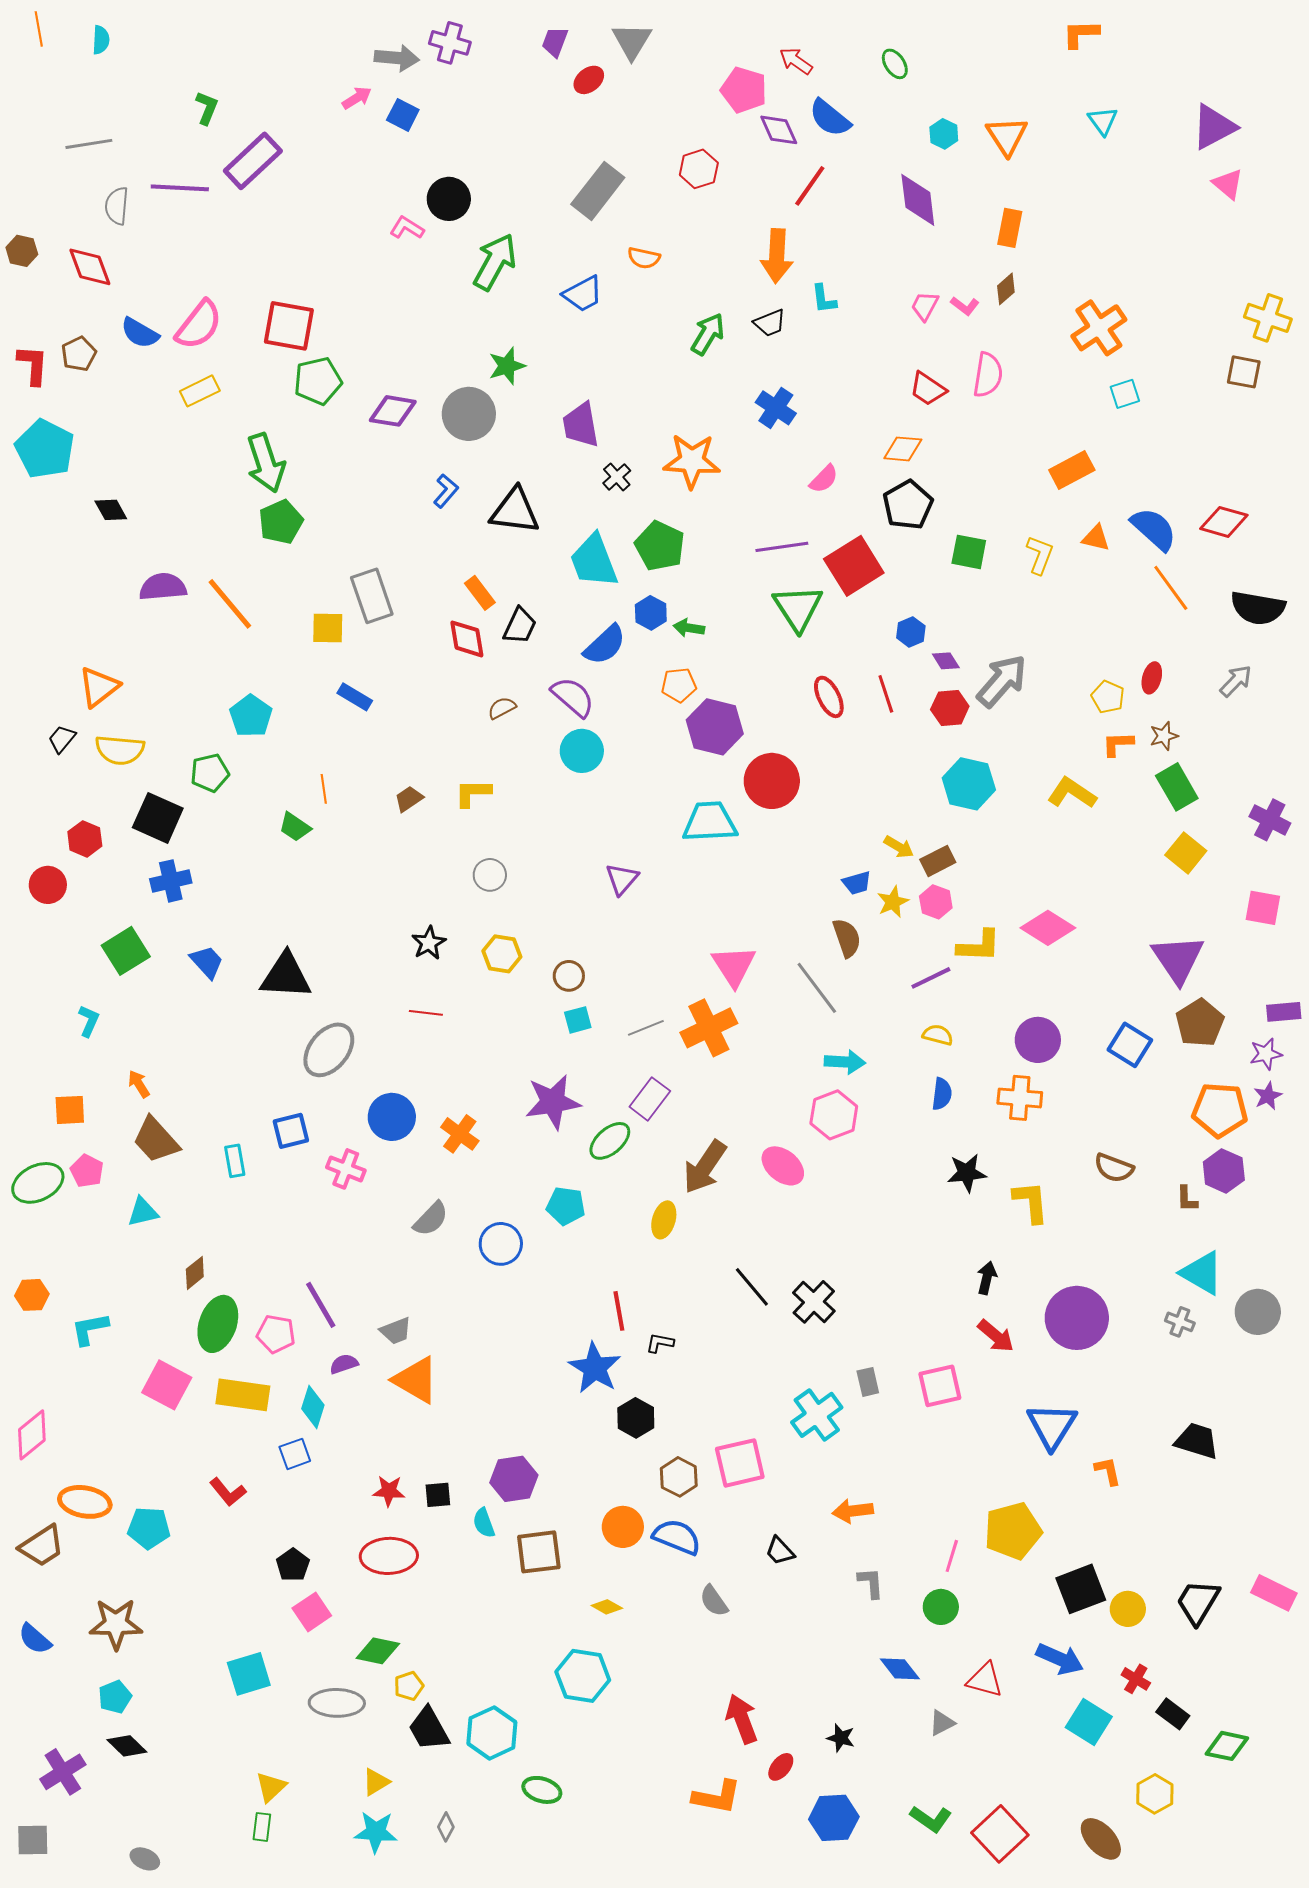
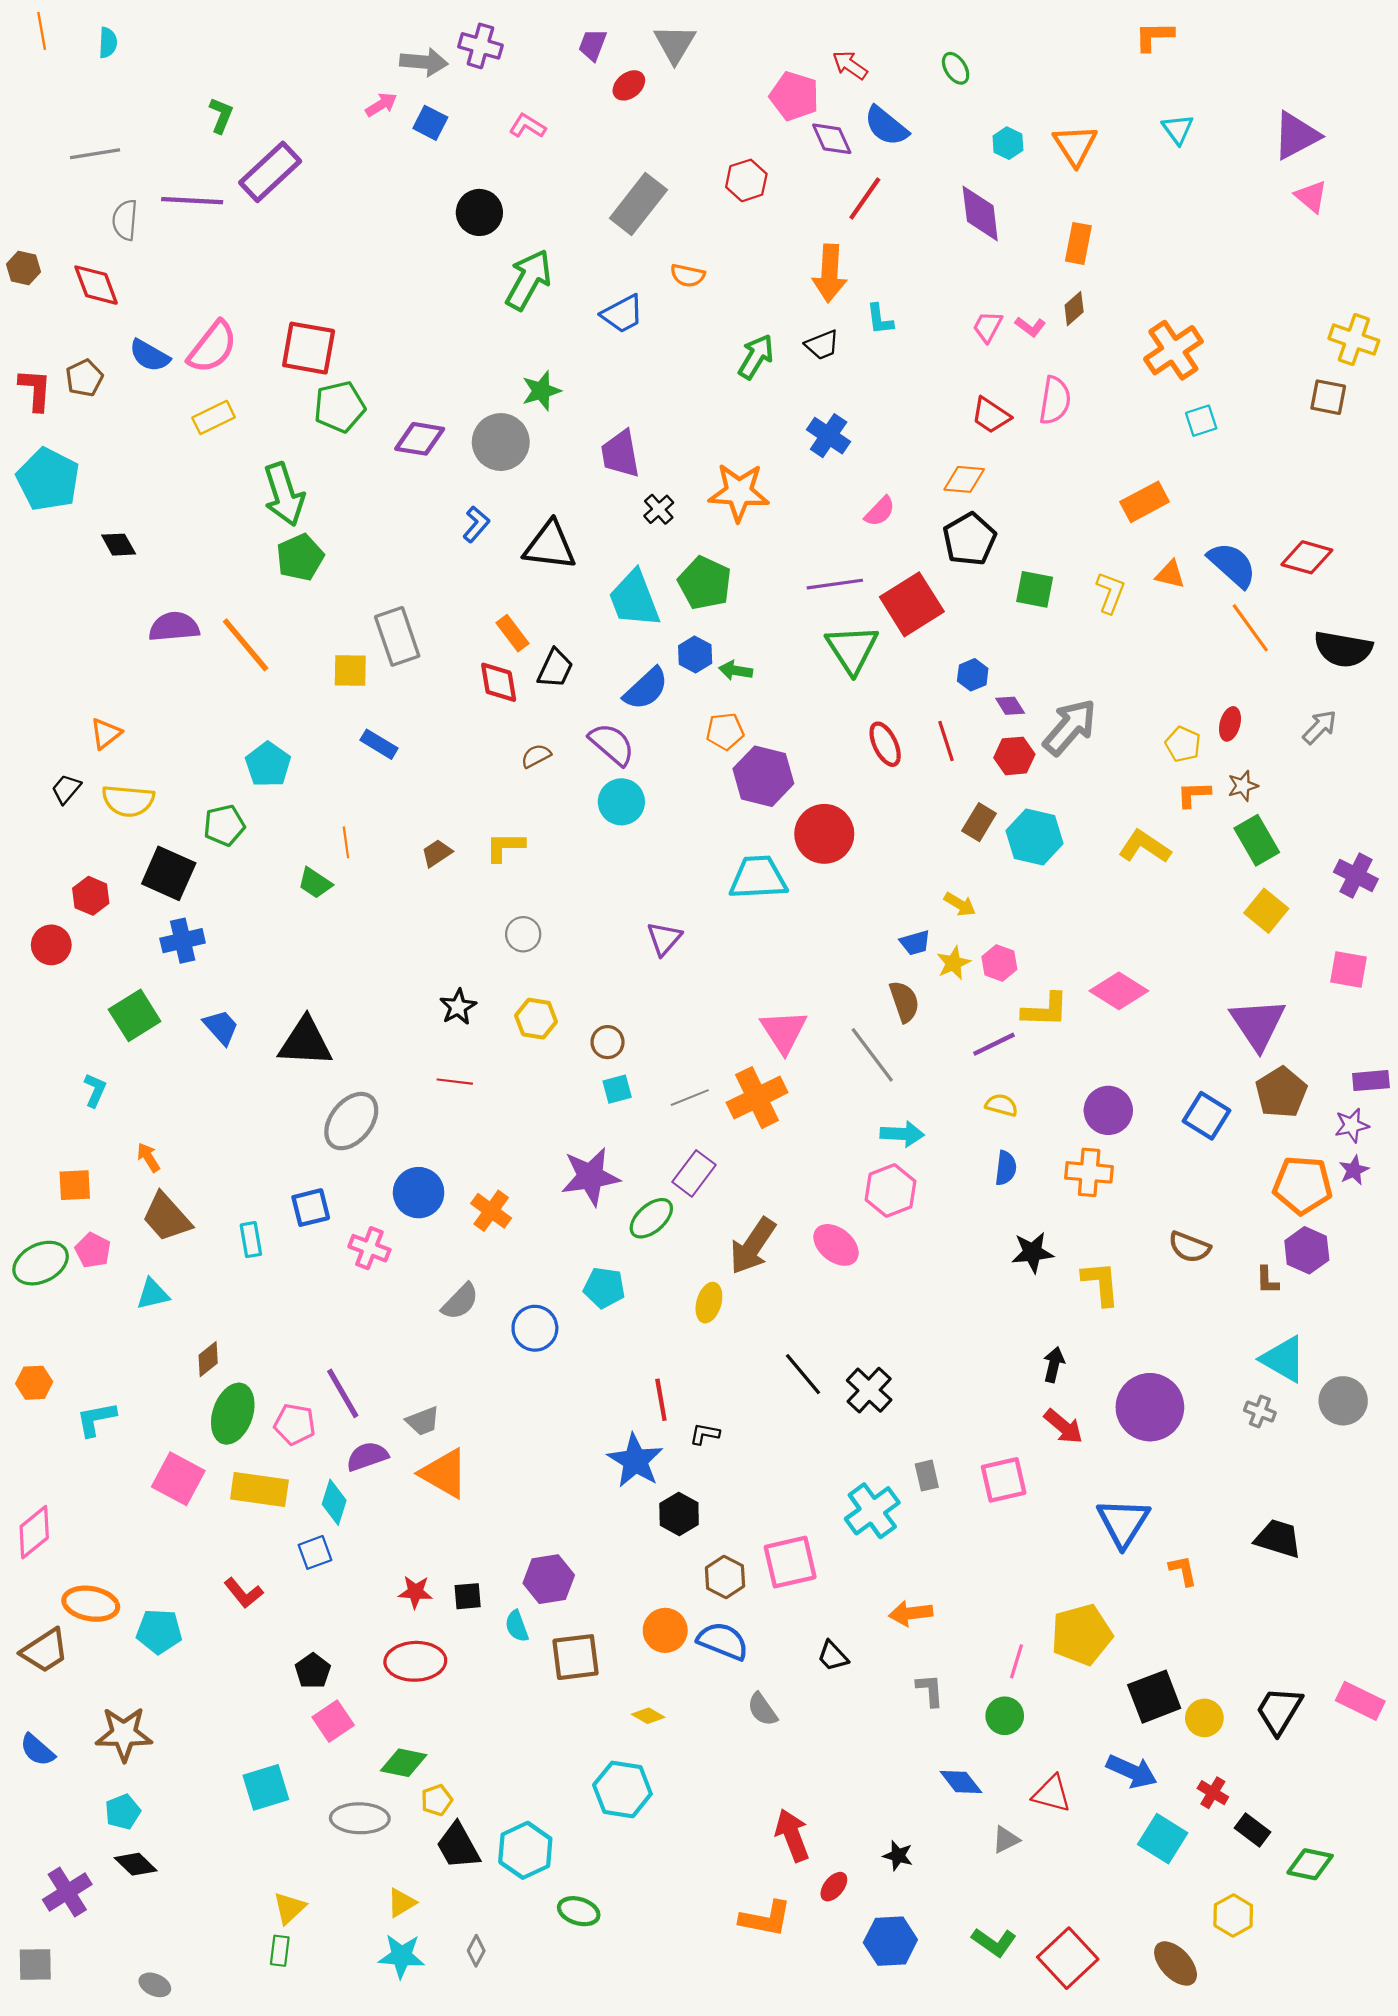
pink L-shape: (407, 228) -> (527, 126), moved
orange triangle: (99, 687) -> (106, 734), size x0.7
brown rectangle: (938, 861) -> (979, 822), moved, turned -32
purple semicircle: (344, 1364) -> (367, 1456), size x1.4

